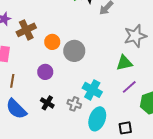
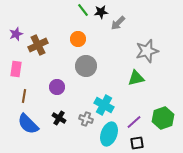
orange circle: (52, 42) -> (78, 39), moved
purple line: (129, 87) -> (134, 122), moved

